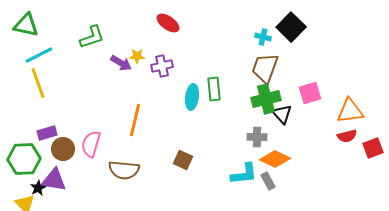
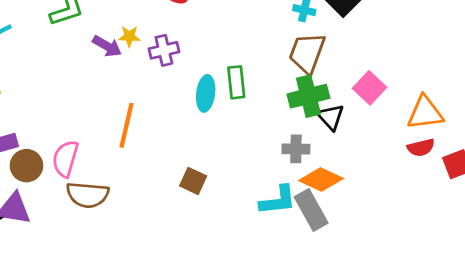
pink square: (310, 93) -> (370, 88), turned -30
brown semicircle: (124, 170) -> (88, 195), moved
gray rectangle: (268, 181) -> (311, 210), size x1.6

